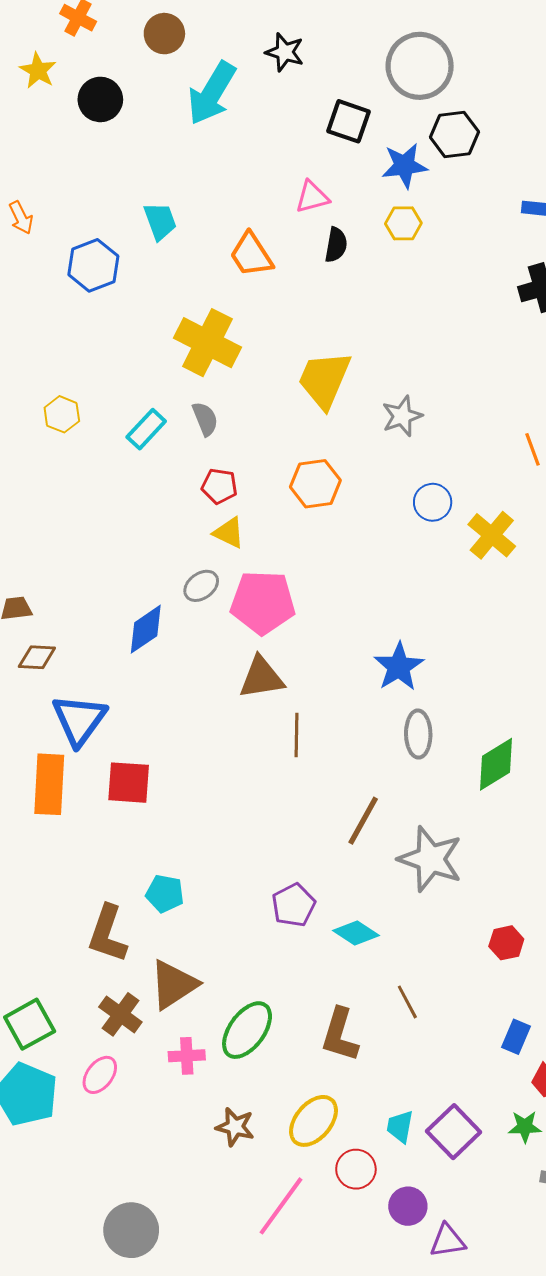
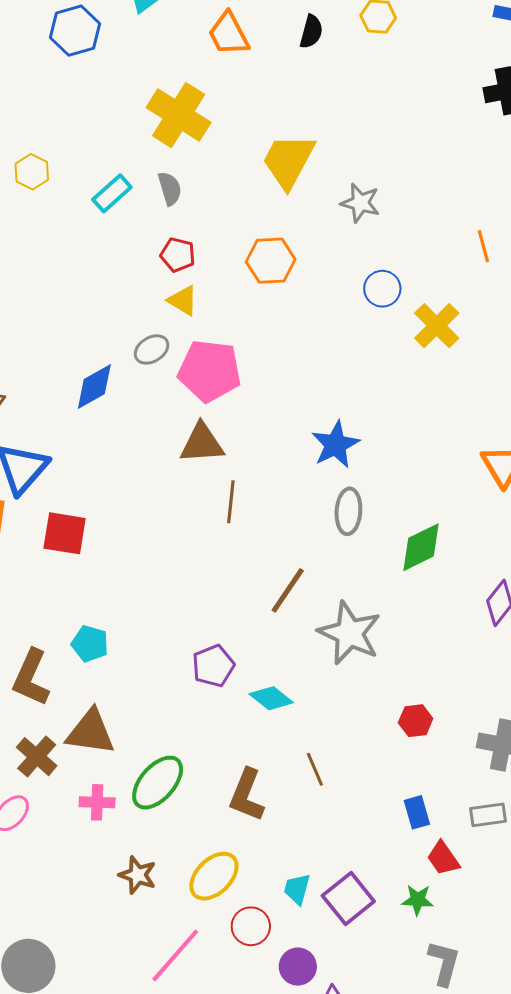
gray star: (402, 416) -> (360, 203), turned 30
brown triangle: (174, 984) -> (91, 732), turned 36
blue rectangle: (516, 1037) -> (417, 812), turned -44

